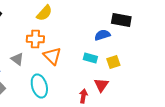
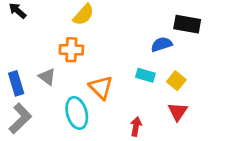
orange triangle: (52, 56) -> (101, 87), moved
yellow square: (113, 62) -> (176, 81), turned -32
red triangle: (101, 85) -> (178, 112), moved

